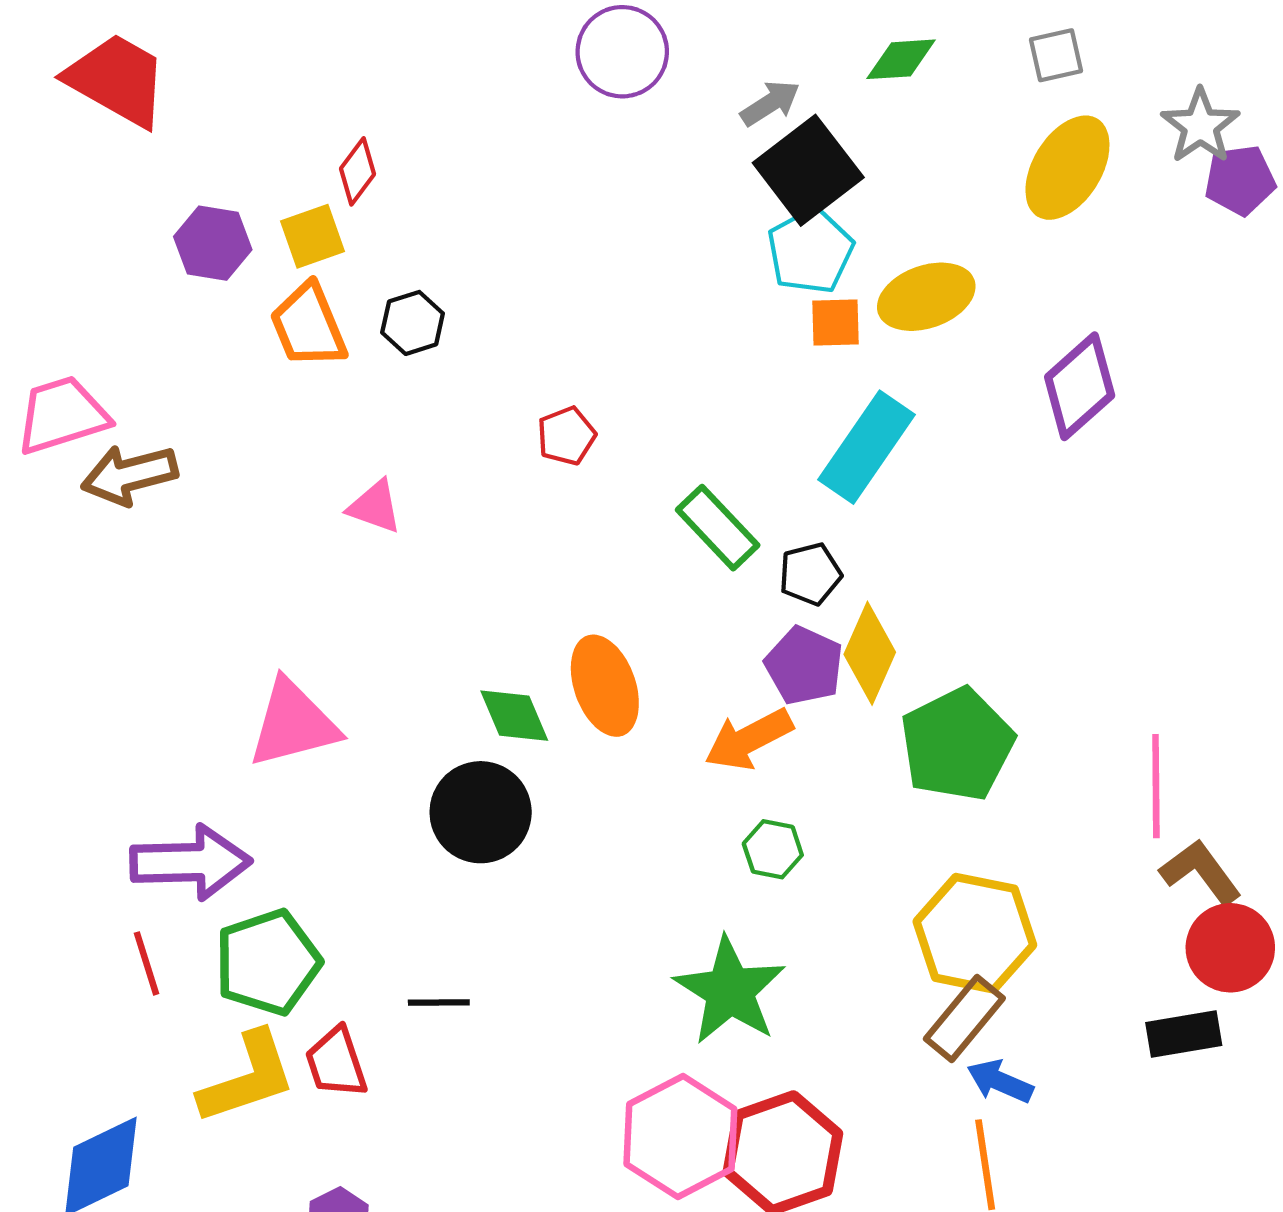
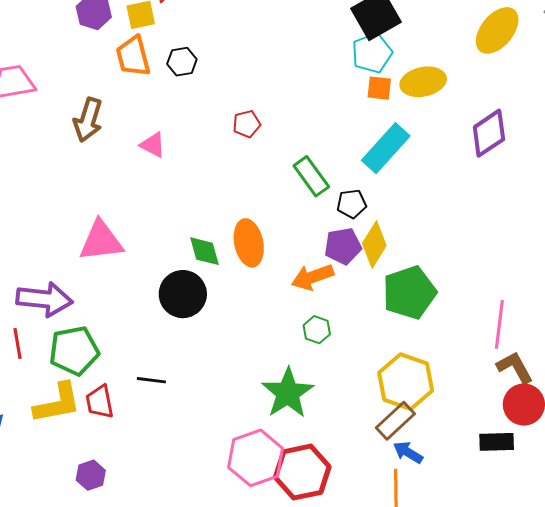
brown arrow: (130, 475) -> (88, 120), moved, turned -66
purple pentagon: (804, 666) -> (343, 246), turned 30

